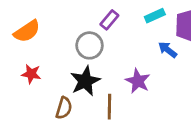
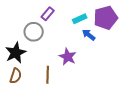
cyan rectangle: (155, 16) -> (80, 19), moved
black star: (85, 81) -> (16, 53), moved

